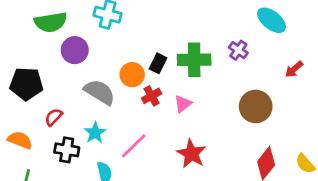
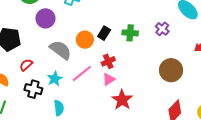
green cross: (194, 60) -> (130, 33), size x0.7
red cross: (152, 96) -> (108, 61), moved
pink triangle: (183, 104) -> (109, 79), moved
pink line: (134, 146) -> (82, 74), moved

